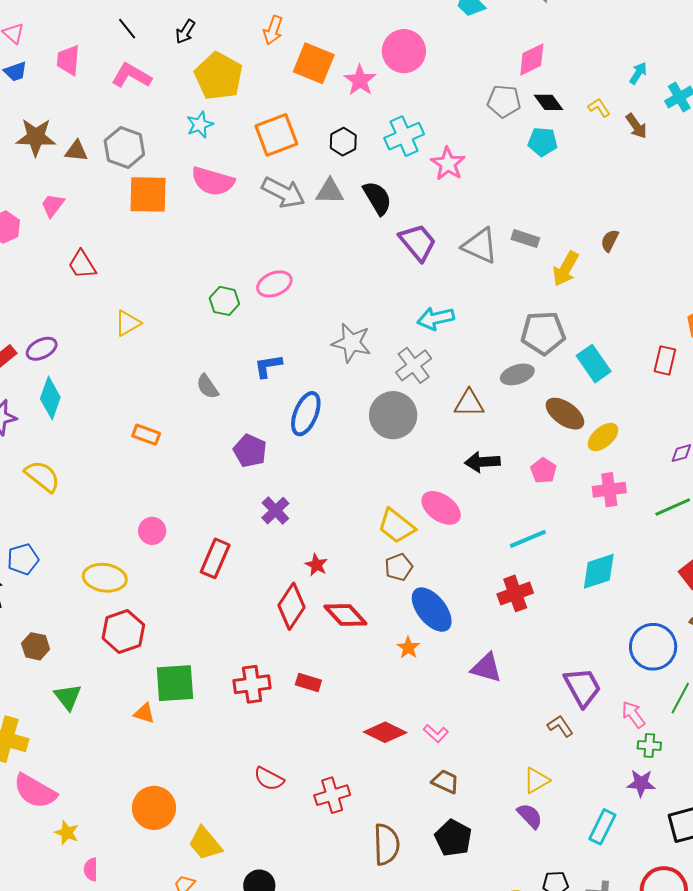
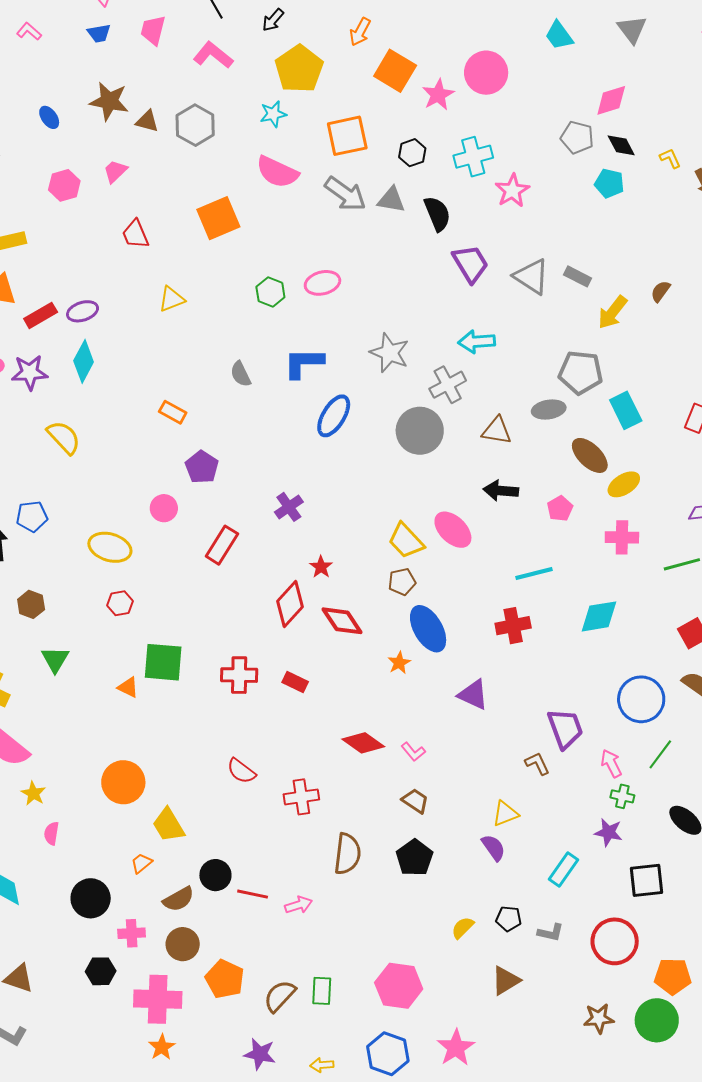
orange square: (148, 194) -> (218, 218), moved, turned -33
blue L-shape: (268, 366) -> (304, 363), size x1.4
purple pentagon: (250, 451) -> (202, 467), moved
red hexagon: (123, 632) -> (120, 603), size x0.6

